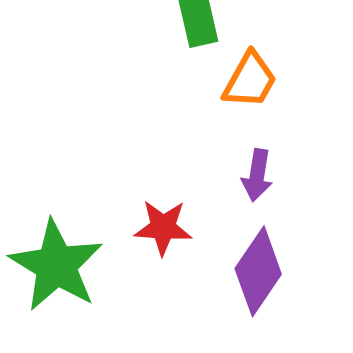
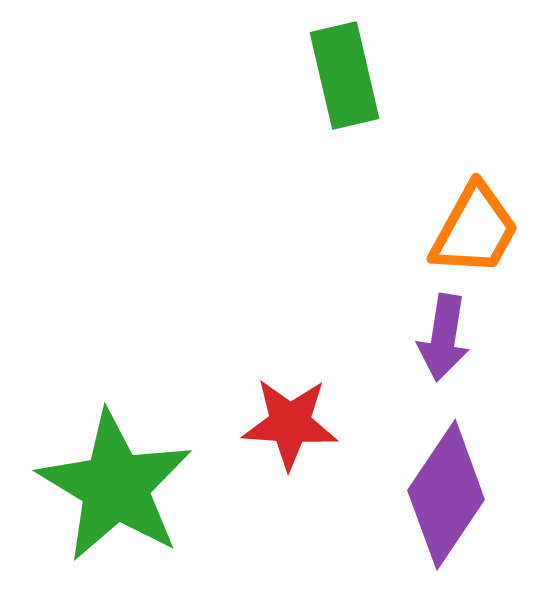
orange trapezoid: (250, 80) -> (475, 230), moved

